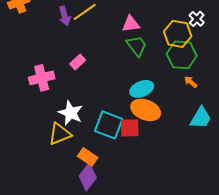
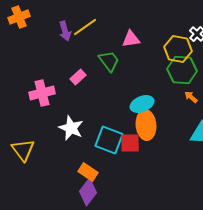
green trapezoid: (137, 46) -> (109, 61), moved
orange ellipse: (146, 110) -> (146, 125), turned 64
yellow triangle: (60, 134) -> (23, 150), moved, turned -45

